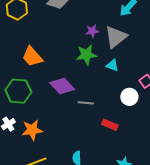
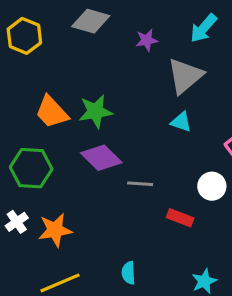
purple star: (92, 31) -> (147, 40), moved
green star: (86, 55) -> (95, 111), moved
white circle: (129, 97) -> (212, 186), moved

